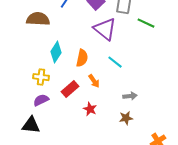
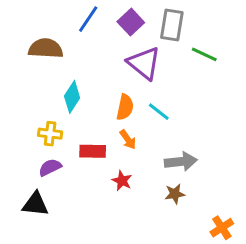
orange semicircle: (82, 58) -> (125, 107), moved
red rectangle: (70, 89) -> (93, 151), turned 42
gray arrow: (130, 96) -> (181, 162), size x1.5

